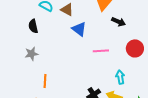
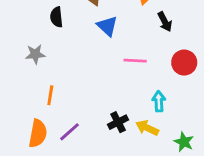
black arrow: (119, 22) -> (165, 22), turned 32
black semicircle: (33, 26) -> (56, 17), moved

